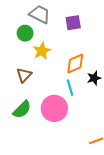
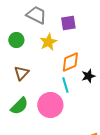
green circle: (25, 33) -> (16, 40), moved
yellow star: (42, 51) -> (48, 42), moved

